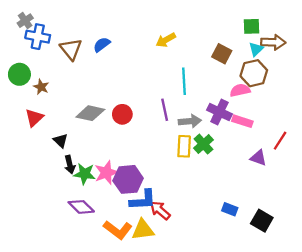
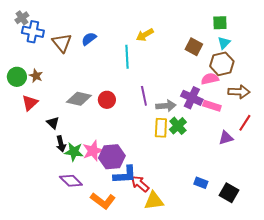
brown arrow: (273, 42) -> (239, 92), moved
green circle: (19, 74) -> (17, 77), moved
cyan line: (184, 81) -> (127, 57), moved
purple triangle: (258, 158) -> (226, 138), turned -35
yellow triangle: (143, 230) -> (154, 201), moved

